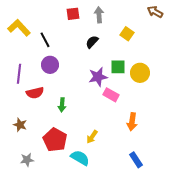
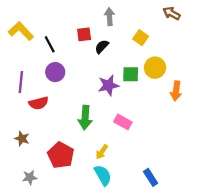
red square: (73, 14) -> (84, 34), moved
yellow circle: (140, 73) -> (155, 68), moved
pink rectangle: (111, 95) -> (123, 122), moved
green arrow: (62, 105) -> (85, 118), moved, size x1.5
orange arrow: (132, 122) -> (176, 91), moved
cyan semicircle: (80, 158) -> (103, 175), moved, turned 30

